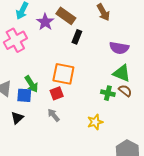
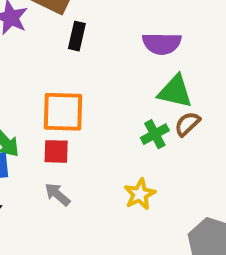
brown semicircle: (125, 91) -> (187, 124), turned -72
red square: (57, 93) -> (56, 151), turned 32
green cross: (108, 93) -> (155, 134), turned -32

